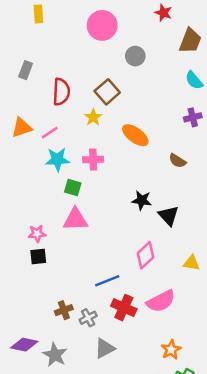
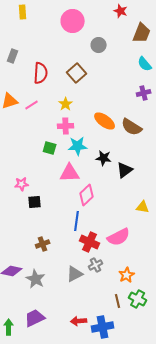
yellow star: (93, 117) -> (66, 104), moved
orange ellipse: (135, 135) -> (105, 121), moved
cyan star: (57, 159) -> (78, 146), moved
brown semicircle: (177, 161) -> (132, 127), size x1.5
black triangle: (168, 216) -> (125, 170), turned 36
pink triangle: (75, 219) -> (70, 173), moved
pink diamond: (146, 255) -> (87, 195), moved
black square: (38, 256) -> (35, 202), moved
blue line: (107, 281) -> (77, 221), turned -60
gray cross: (88, 318) -> (96, 265), moved

